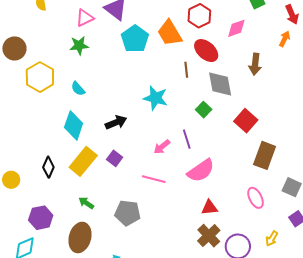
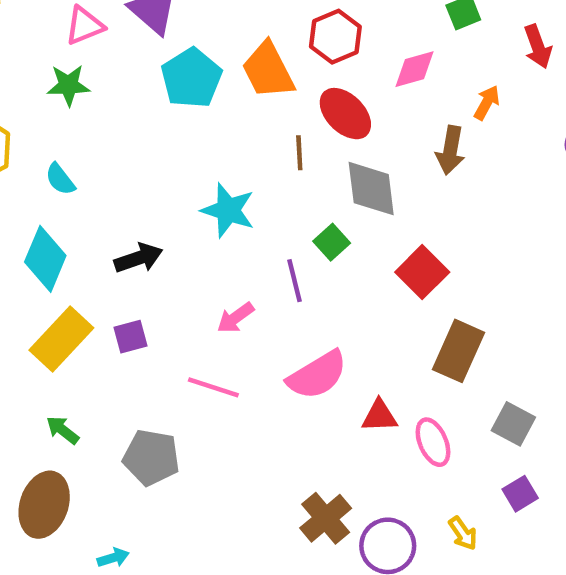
orange arrow: (285, 39) -> (487, 103), moved
purple line: (187, 139) -> (295, 281), moved
purple square: (115, 158) -> (131, 337), turned 35
red triangle: (209, 208) -> (380, 416), moved
yellow arrow: (272, 239) -> (463, 533), turned -70

